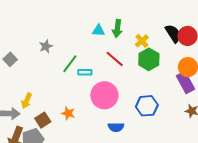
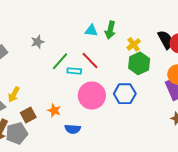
red line: (115, 59) -> (90, 61), moved
blue hexagon: (147, 106) -> (125, 94), moved
blue semicircle: (116, 127) -> (73, 129), moved

